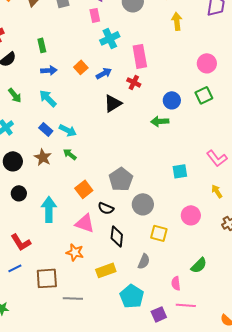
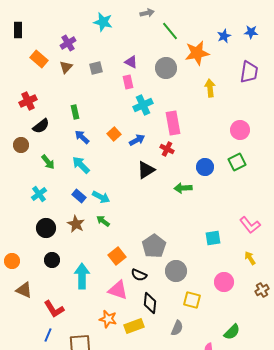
blue arrow: (49, 70) -> (82, 137), turned -133
green arrow: (160, 121) -> (183, 188), moved
blue line: (15, 268) -> (48, 335), turned -40
yellow rectangle: (106, 270) -> (134, 326), moved

